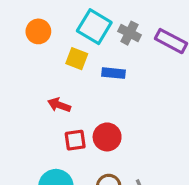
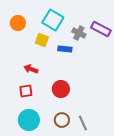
gray cross: (129, 33) -> (79, 33), moved
red square: (75, 140) -> (26, 91), moved

